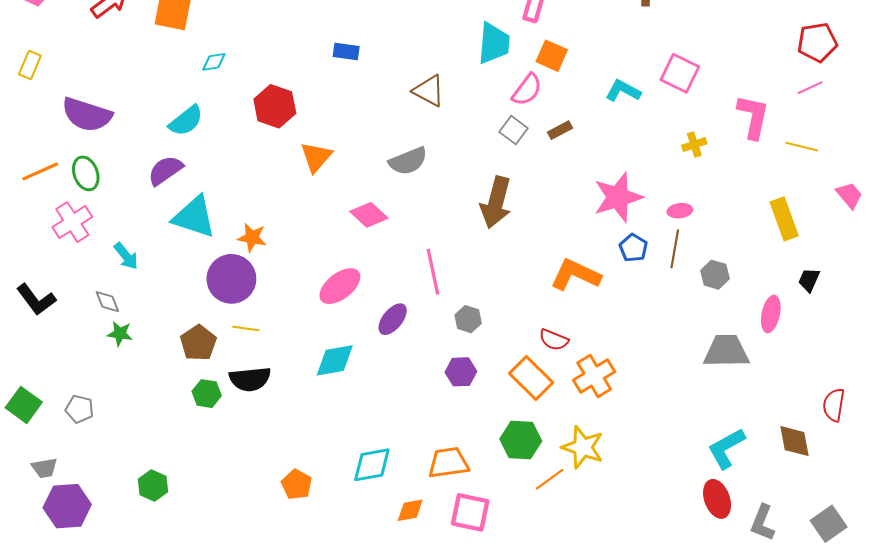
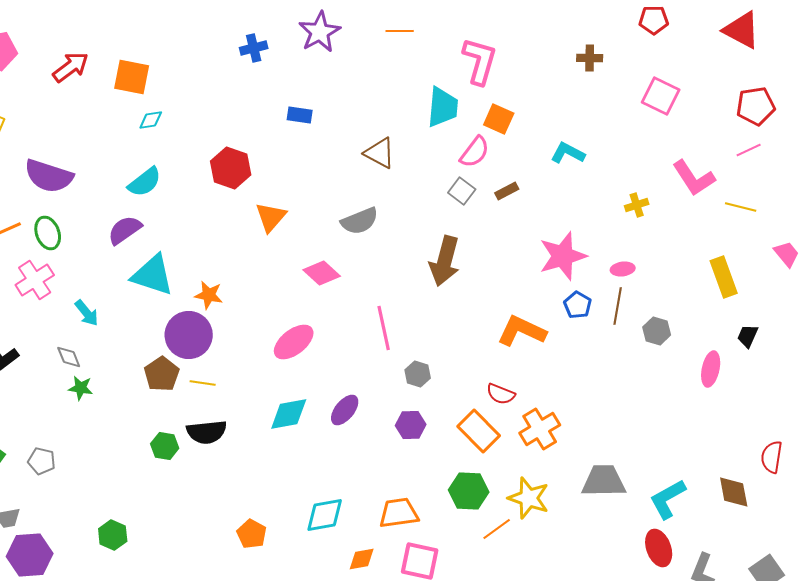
cyan diamond: (214, 62) -> (151, 120), moved
pink square: (680, 73) -> (661, 96), moved
pink L-shape: (753, 117) -> (694, 178), turned 135
purple ellipse: (393, 319) -> (345, 410), moved
brown pentagon: (198, 343) -> (162, 374), moved
gray trapezoid: (726, 351) -> (604, 481), moved

